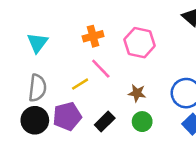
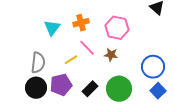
cyan triangle: (37, 43) -> (52, 28), moved
brown star: (137, 93) -> (111, 55), moved
green circle: (142, 122) -> (119, 89), size x1.6

